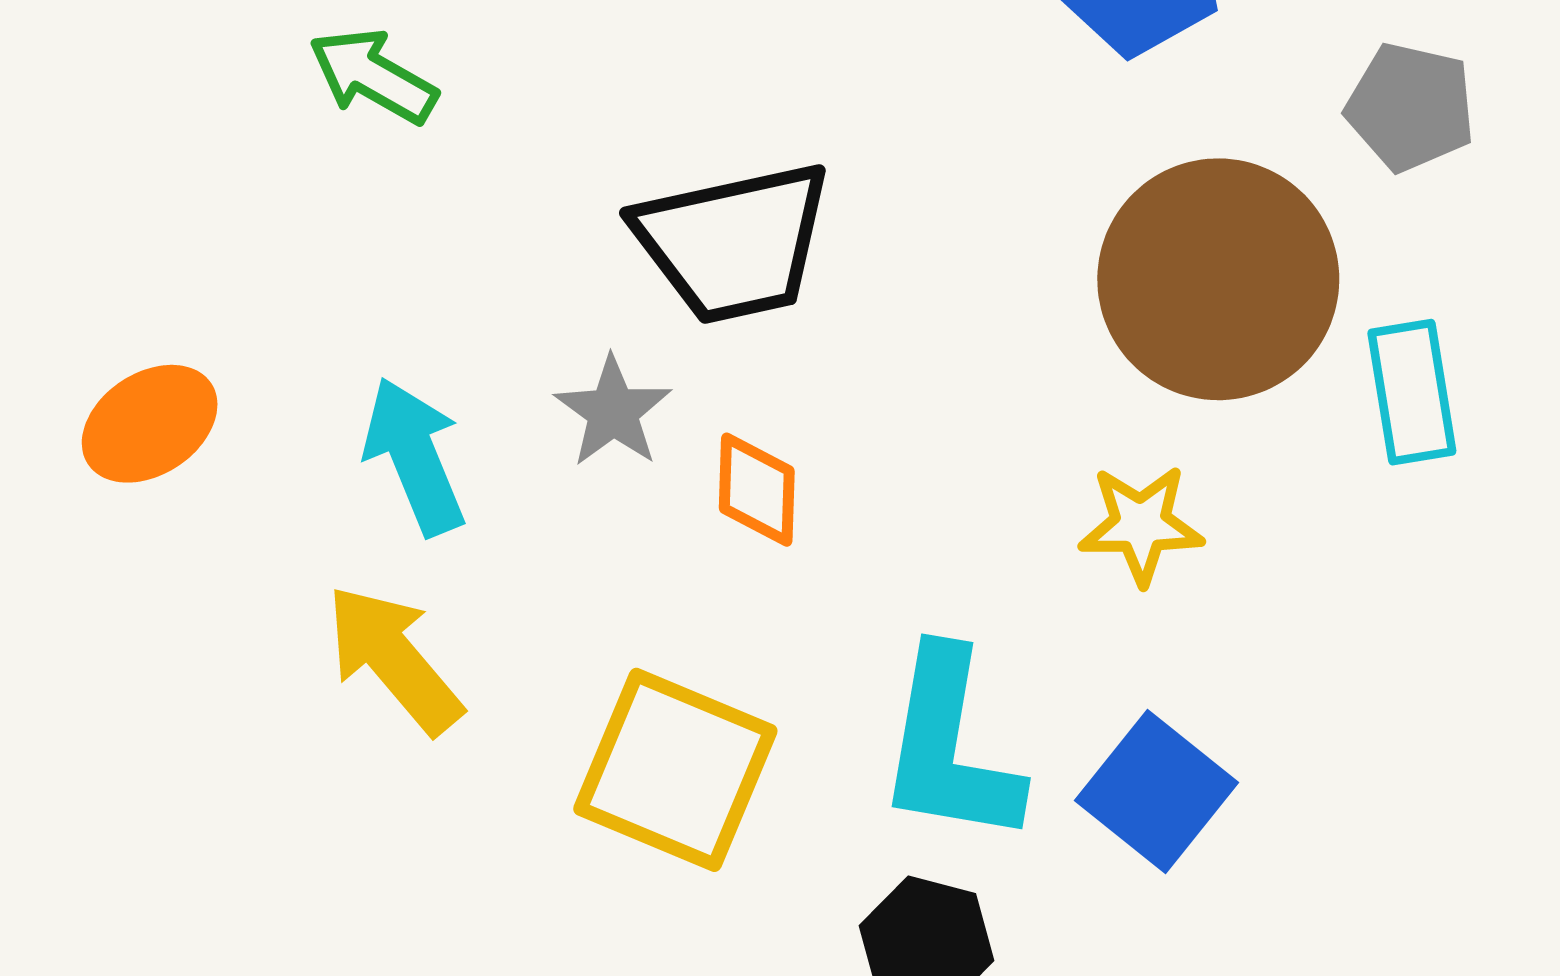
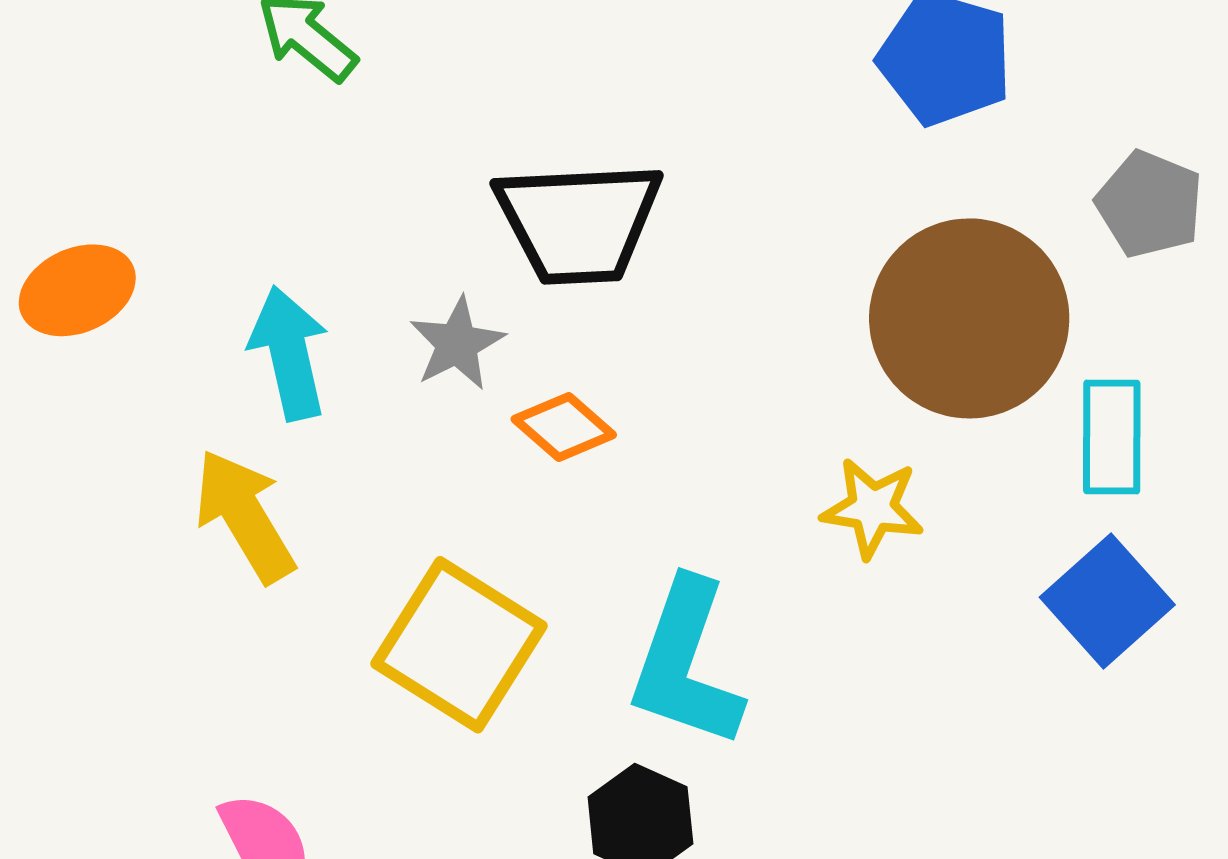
orange diamond: (757, 490) -> (564, 427), turned -60
blue square: (1156, 792) -> (1107, 601), moved

